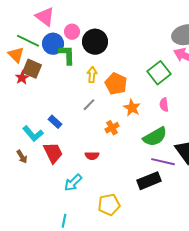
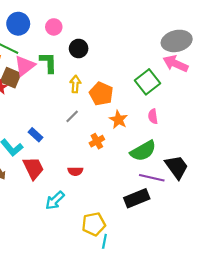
pink triangle: (45, 17) -> (25, 66), moved, turned 45
pink circle: (72, 32) -> (54, 27), moved
black circle: (95, 42) -> (79, 48), size x0.7
blue circle: (53, 44) -> (18, 24), moved
cyan line: (64, 221) -> (104, 241), moved

